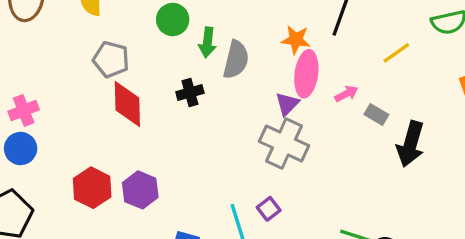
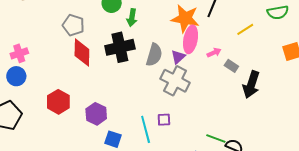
orange star: (296, 40) -> (185, 18), size x1.6
gray semicircle: (236, 60) -> (154, 55), moved
black cross: (190, 93) -> (120, 47), size x1.8
purple hexagon: (140, 190) -> (96, 114), moved
purple square: (269, 209) -> (164, 120), turned 32

